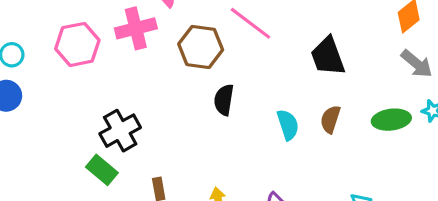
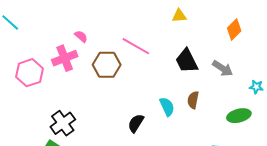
gray arrow: (417, 64) -> (223, 68), moved
black semicircle: (224, 100) -> (136, 123), moved, turned 30
green ellipse: (391, 120) -> (239, 116), moved

